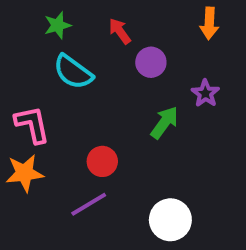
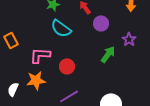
pink L-shape: (32, 124) -> (40, 55), turned -75
red circle: (102, 161) -> (67, 66), moved

